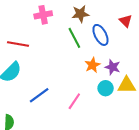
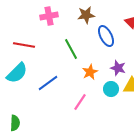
green line: (74, 38) -> (71, 49), moved
orange star: (92, 65) -> (90, 72), moved
blue line: (39, 95) -> (48, 83), moved

